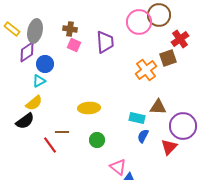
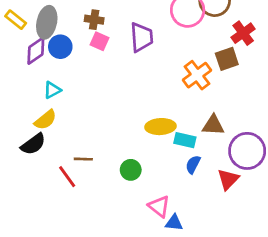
blue circle: (45, 64) -> (60, 47), moved
yellow ellipse: (89, 108) -> (160, 127), moved

